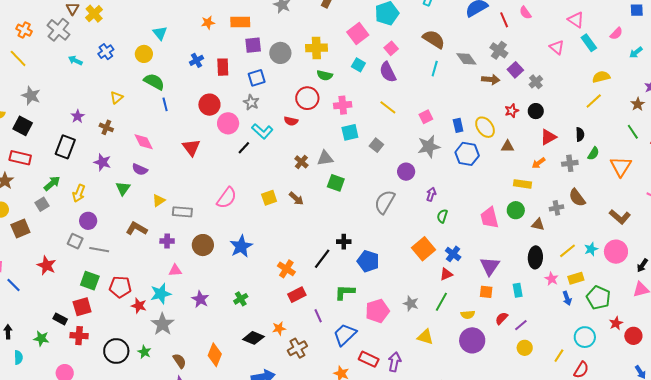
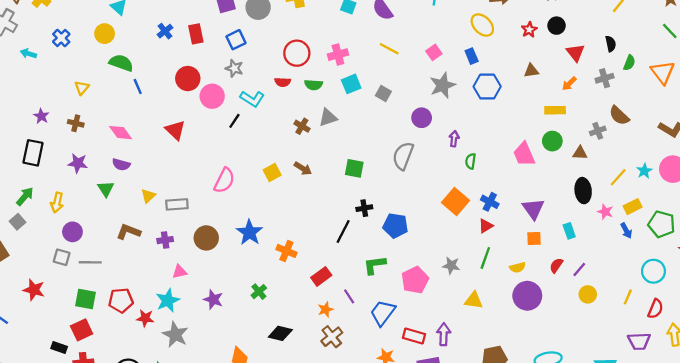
green semicircle: (325, 75) -> (314, 85), moved
yellow ellipse: (485, 127) -> (482, 25), moved
red triangle: (548, 137) -> (575, 53), turned -30
green square: (336, 183) -> (354, 168), moved
orange cross: (286, 269) -> (286, 251), moved
orange star: (279, 328) -> (325, 309), moved

